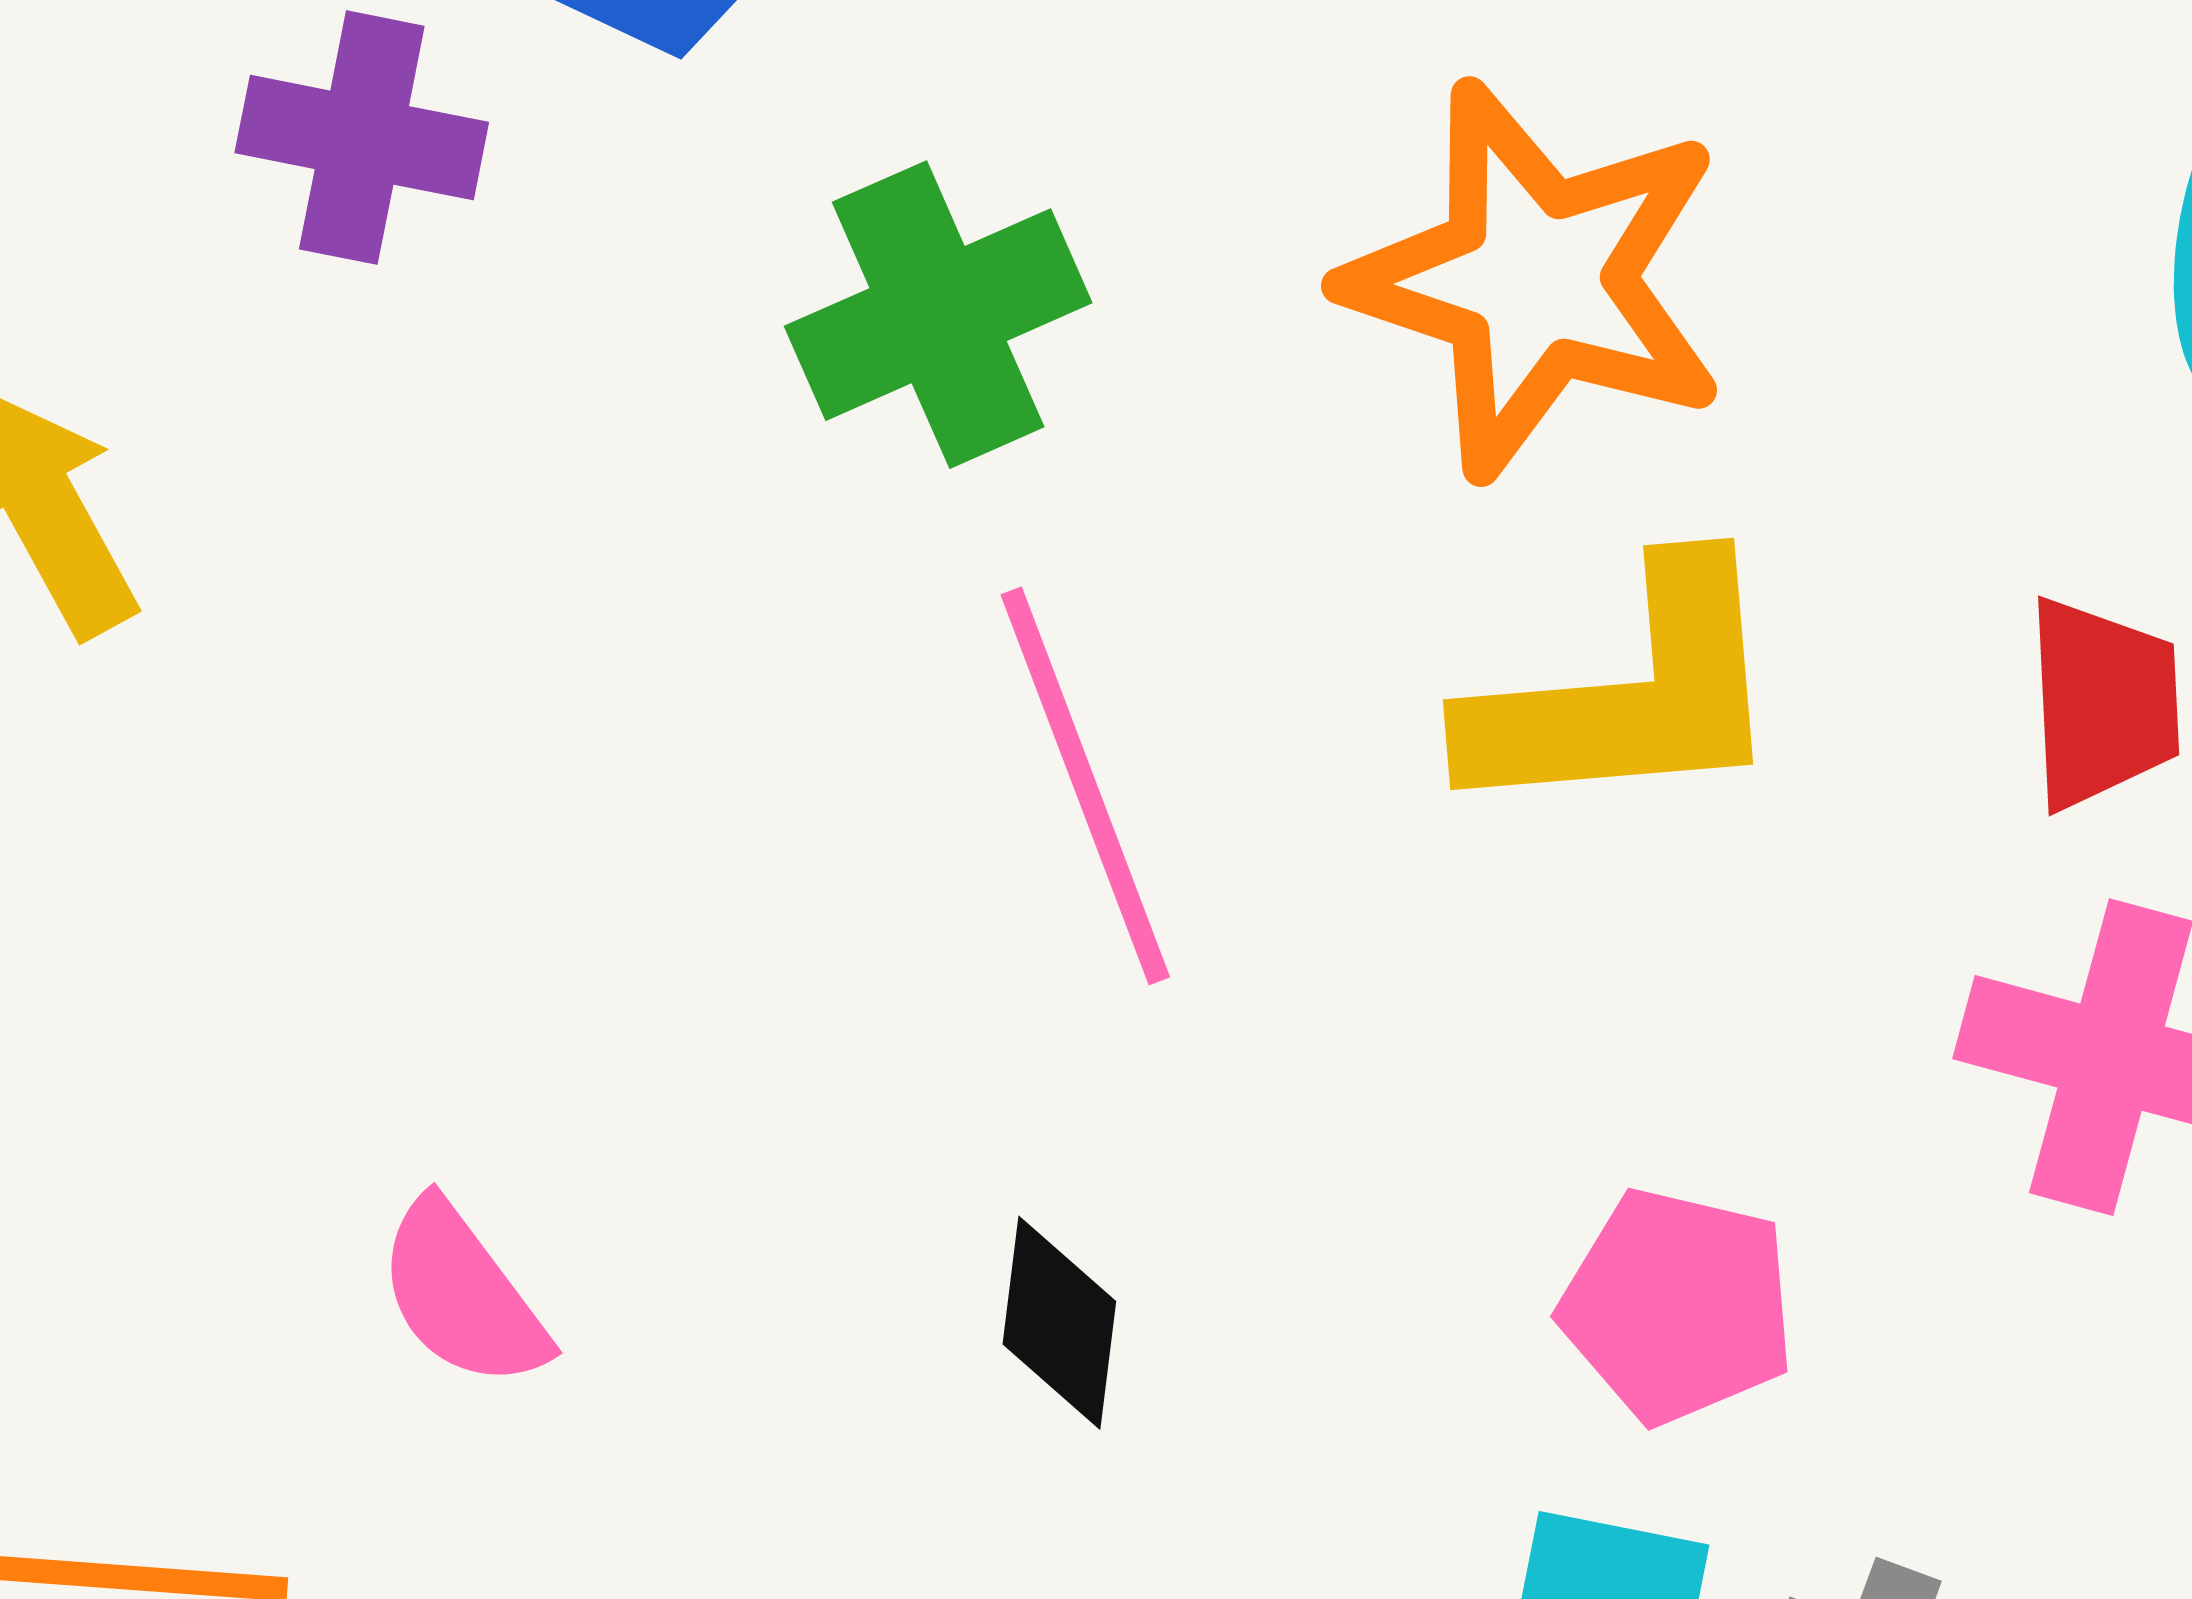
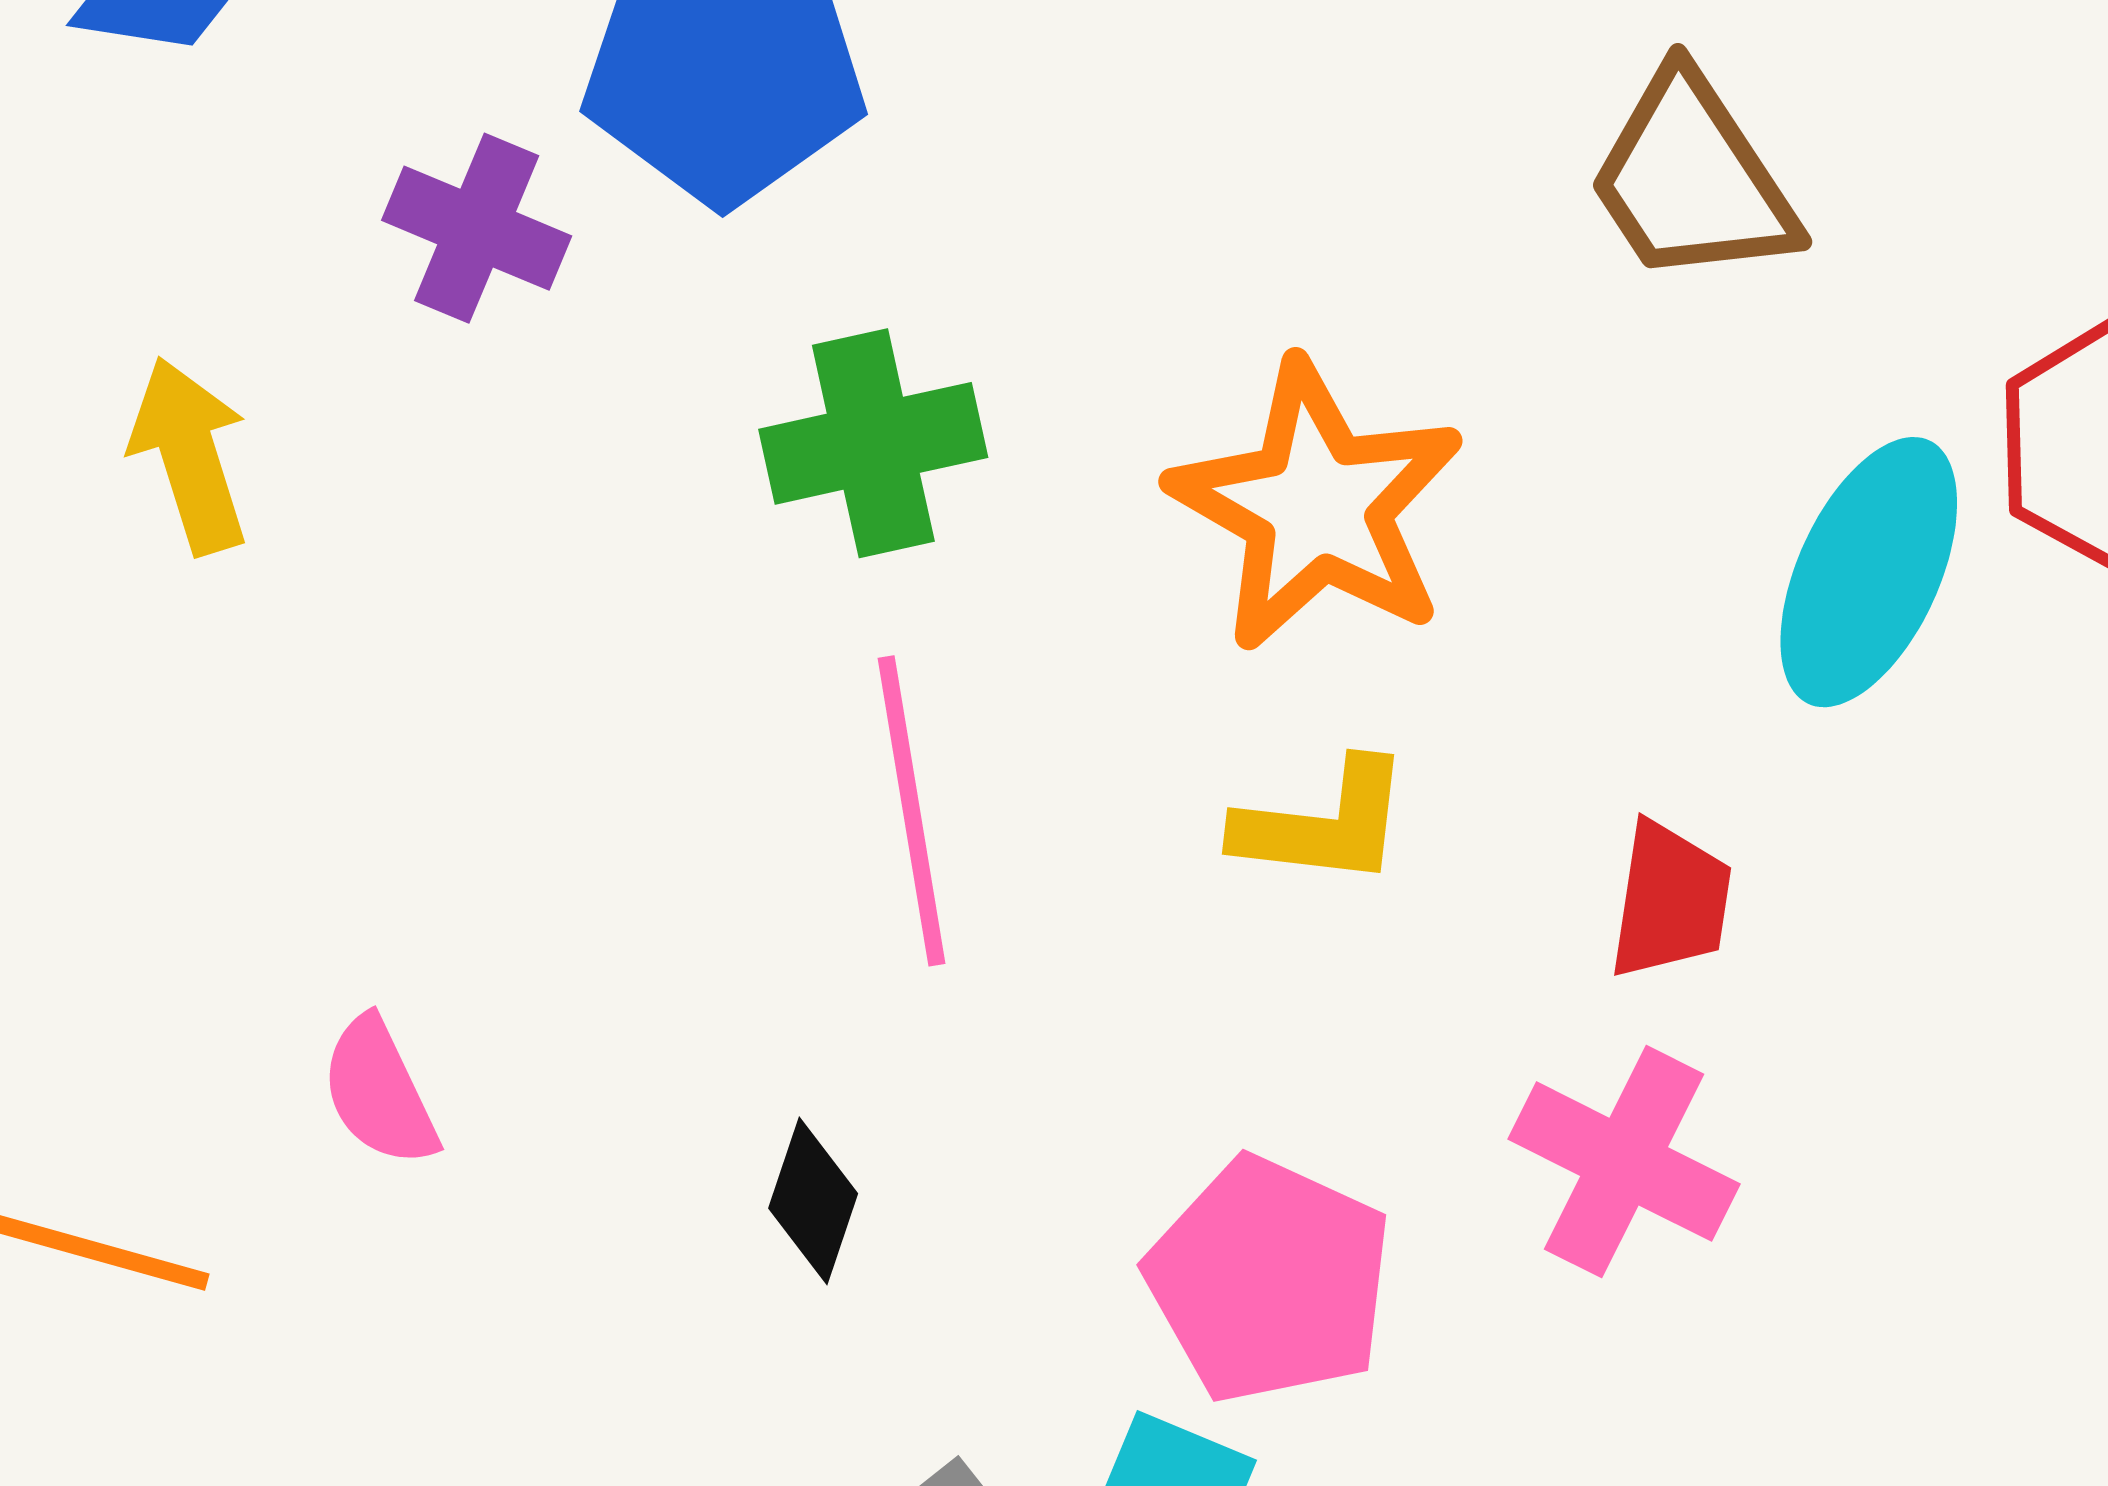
yellow L-shape: (1628, 694) -> (1323, 824), size x0.7
pink pentagon: (1678, 1306) -> (1269, 1280), size x1.4

